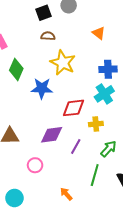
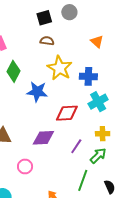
blue cross: (108, 69) -> (88, 76), moved
yellow cross: (96, 124) -> (103, 134), moved
purple line: (76, 147) -> (76, 146), moved

